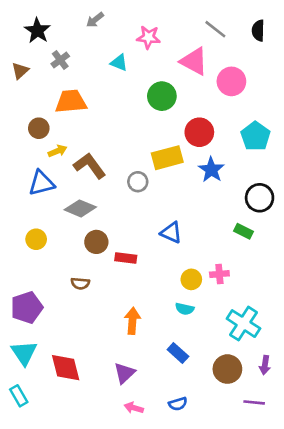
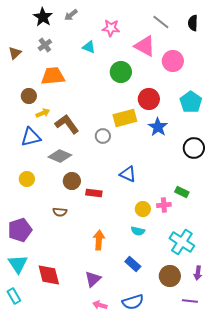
black star: (37, 31) -> (43, 17), moved
green rectangle: (243, 231) -> (182, 192), moved
blue semicircle: (178, 404) -> (133, 302), size x1.5

